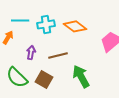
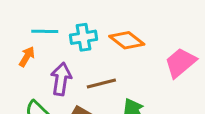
purple arrow: (31, 52) -> (61, 79), size x1.5

